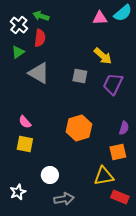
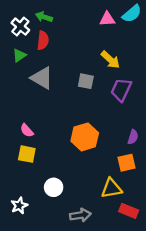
gray arrow: (64, 199) -> (80, 215), moved

